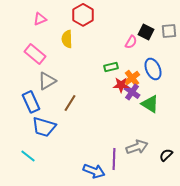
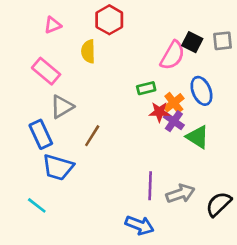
pink semicircle: (131, 42) -> (172, 55), size x1.6
black semicircle: (166, 155) -> (219, 204), size x1.5
purple line: (114, 159) -> (150, 186), moved
blue arrow: (94, 171) -> (140, 225), moved

